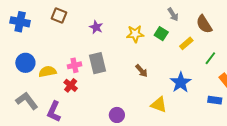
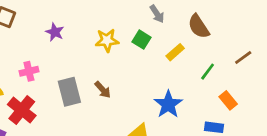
gray rectangle: (97, 63) -> (69, 92), moved
pink cross: (74, 65) -> (29, 71), moved
brown arrow: (142, 71) -> (103, 90), moved
red cross: (71, 85) -> (22, 110), size x1.5

